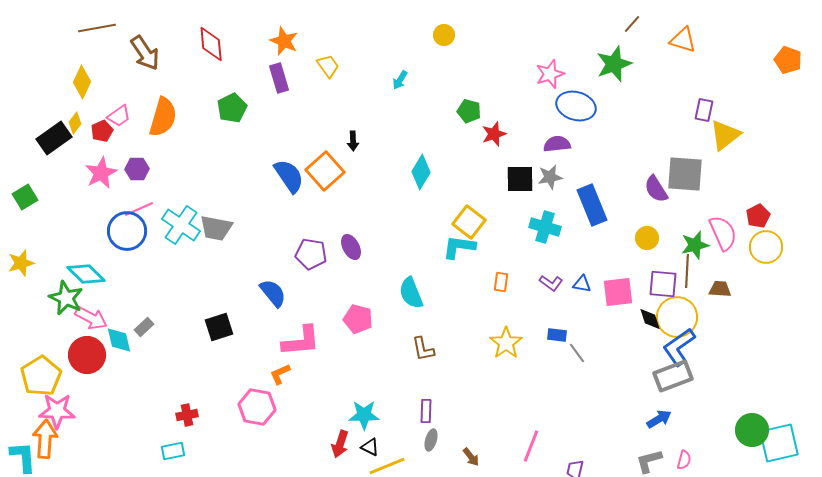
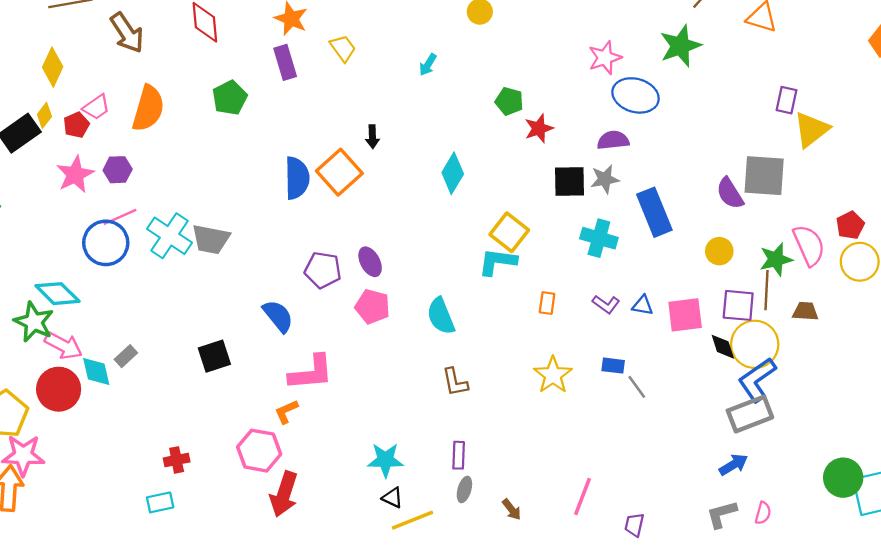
blue semicircle: (289, 176) -> (297, 178), turned 33
pink pentagon: (358, 319) -> (372, 307), moved
red arrow: (340, 444) -> (284, 494), moved, size x1.4

